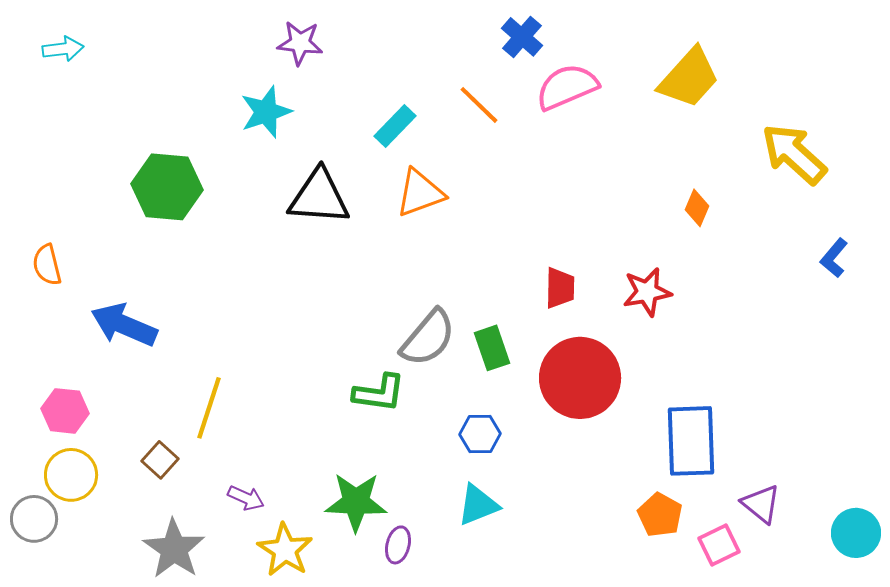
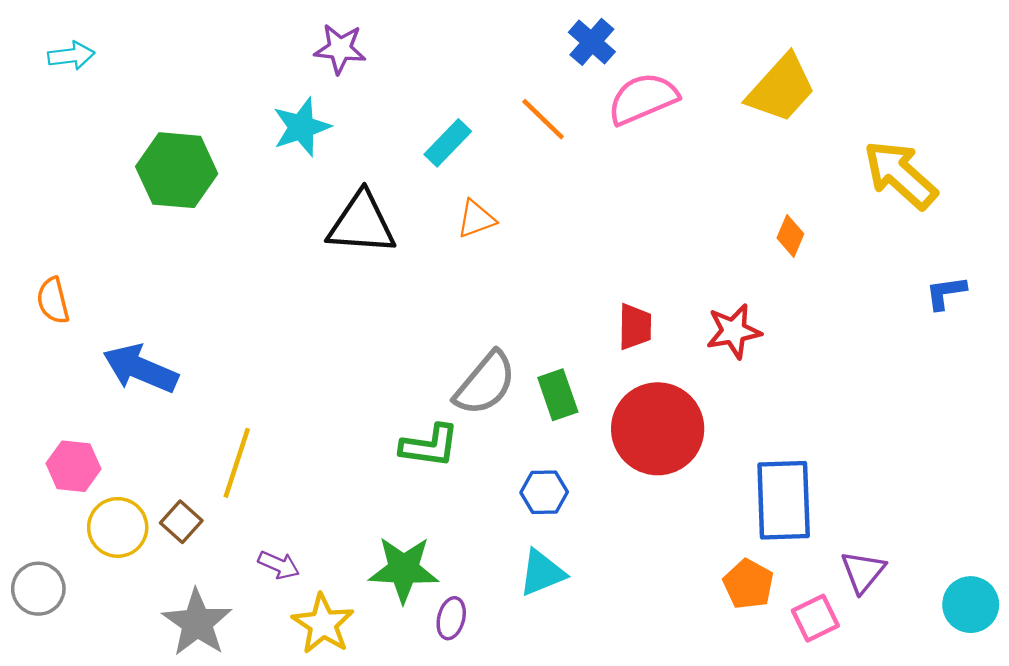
green hexagon: (167, 187) -> (177, 170), moved
orange triangle: (420, 193) -> (476, 219), size x0.7
blue L-shape: (834, 258) -> (946, 293), turned 42
yellow circle: (71, 475) -> (118, 527), moved
purple triangle: (761, 504) -> (863, 572), turned 30

